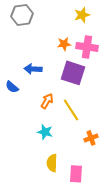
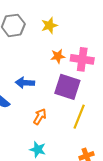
yellow star: (82, 15) -> (49, 25), moved
yellow line: (71, 110) -> (79, 117), moved, turned 55

